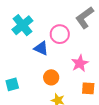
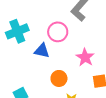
cyan cross: (22, 25) -> (17, 31), turned 30

